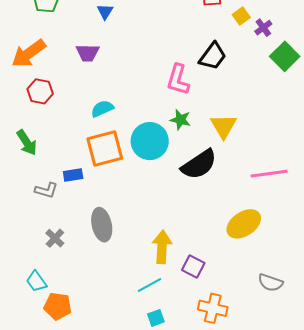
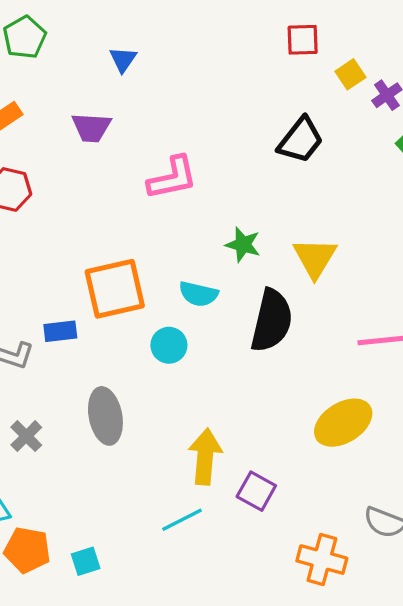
pink L-shape: (178, 80) -> (172, 178), moved, turned -120
cyan semicircle: (102, 109) -> (198, 294), moved, turned -145
cyan circle: (150, 141) -> (169, 345), moved, size x0.6
black semicircle: (199, 164) -> (272, 321), turned -45
orange cross: (213, 308) -> (322, 560), moved
cyan square: (156, 318) -> (86, 561), moved

